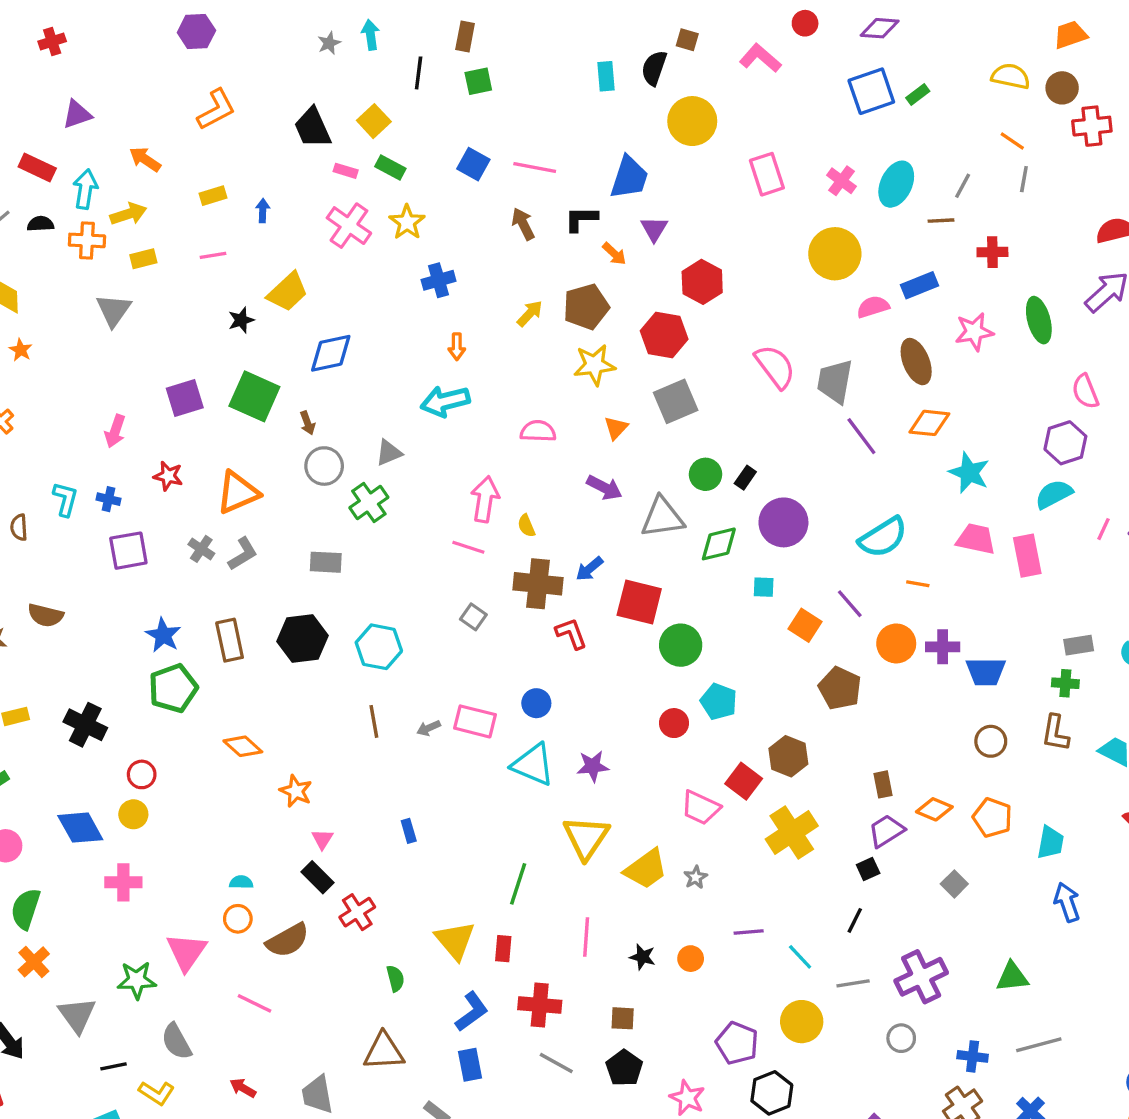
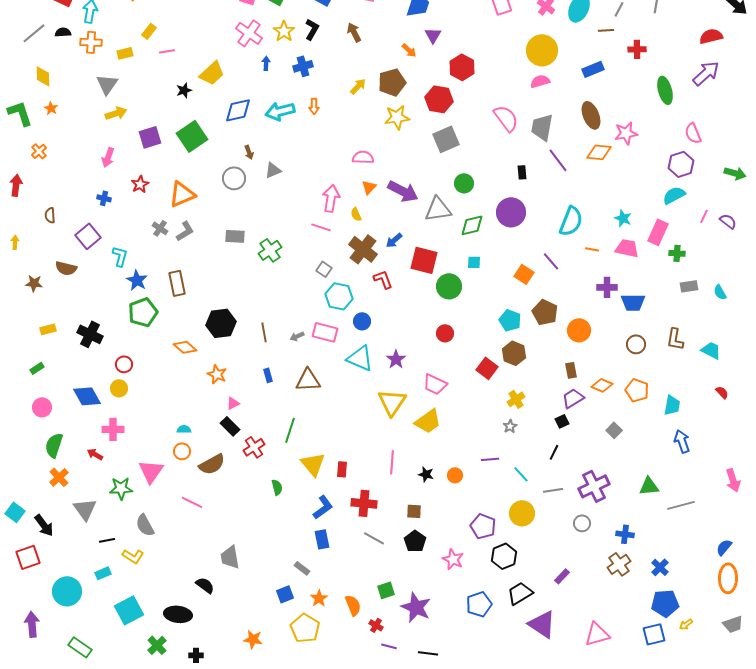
yellow rectangle: (213, 196) -> (149, 31), moved, turned -35
blue arrow: (263, 211) -> (266, 63), moved
yellow arrow: (128, 214) -> (116, 113), moved
black L-shape: (581, 219) -> (312, 29), moved, turned 120
pink semicircle: (873, 307) -> (540, 81), moved
pink star: (974, 332) -> (626, 133), moved
green square: (254, 396) -> (192, 136), turned 32
cyan arrow: (445, 401) -> (280, 111), moved
brown arrow: (307, 423) -> (249, 152), moved
orange triangle: (616, 428) -> (369, 187), moved
cyan star: (969, 473) -> (623, 218), moved, size x0.7
red star: (168, 476) -> (140, 184), turned 30
black rectangle: (745, 478) -> (522, 172), moved, turned -40
purple arrow: (604, 488) -> (403, 191), size x1.4
cyan L-shape: (65, 499) -> (120, 256), moved
green cross: (369, 503) -> (270, 250), moved
cyan semicircle: (883, 537) -> (571, 221), turned -36
pink trapezoid: (976, 539) -> (627, 248), moved
purple square: (128, 551) -> (88, 236), moved, turned -30
pink rectangle: (1027, 556) -> (658, 232), turned 35
brown cross: (538, 584) -> (363, 249), turned 32
cyan square: (764, 587) -> (474, 262), moved
black hexagon: (303, 638) -> (221, 323), moved
orange circle: (896, 643) -> (579, 330), moved
cyan hexagon: (379, 647) -> (339, 296), moved
green cross: (1065, 683) -> (677, 253), moved
cyan pentagon: (719, 702) -> (510, 320), moved
purple star: (593, 766) -> (396, 359), turned -30
pink trapezoid: (701, 808) -> (435, 384), moved
blue rectangle: (409, 831) -> (268, 375), moved
yellow cross: (792, 833) -> (516, 399), size x0.6
pink triangle: (322, 839) -> (233, 403), turned 32
gray star: (696, 877) -> (510, 426), moved
green line: (518, 884) -> (290, 430), moved
gray line: (1039, 1045) -> (681, 505), moved
brown triangle: (384, 1051) -> (308, 380), moved
red arrow: (243, 1088) -> (95, 454), moved

